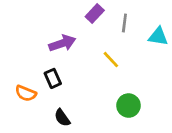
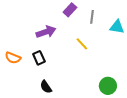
orange semicircle: (26, 93) -> (13, 58), moved
green circle: (129, 106) -> (108, 86), moved

